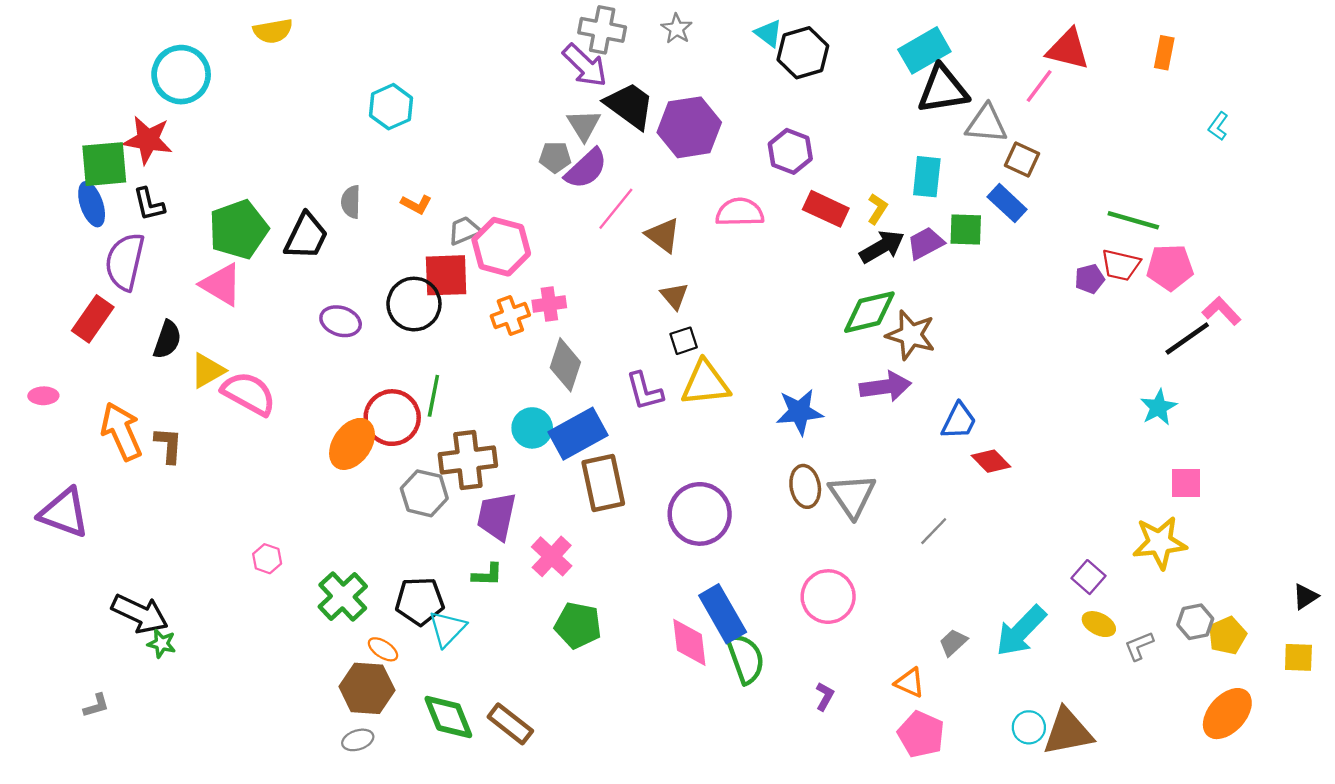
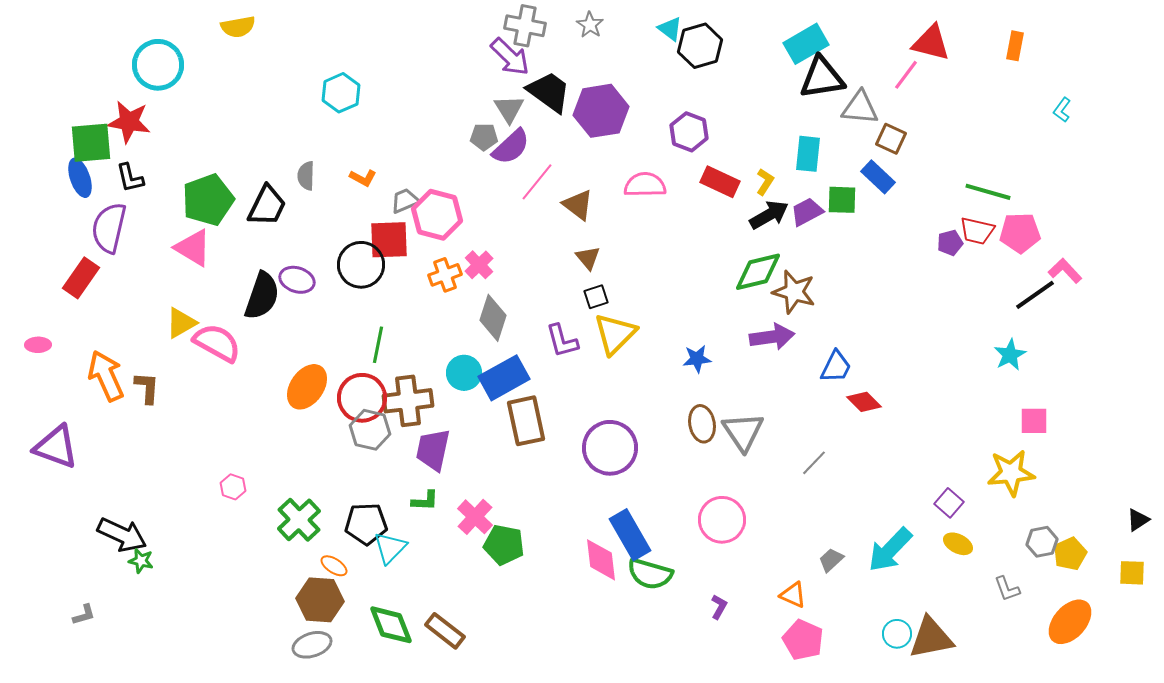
pink cross: (549, 304) -> (479, 265), turned -36
black semicircle: (167, 340) -> (262, 296), moved, size x1.4
yellow triangle: (705, 383) -> (615, 334), turned -39
blue star: (799, 412) -> (697, 359), size x0.7
red circle: (392, 418) -> (362, 398), moved
pink cross: (552, 556) -> (475, 517), moved
gray L-shape: (1139, 646) -> (1007, 589), moved, turned -88
green semicircle: (746, 658) -> (650, 574), turned 126
gray ellipse: (358, 740) -> (312, 645), size x1.4

